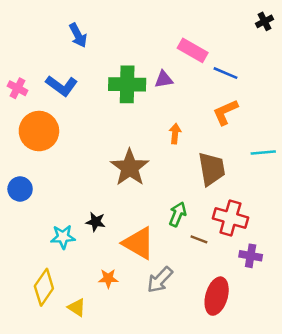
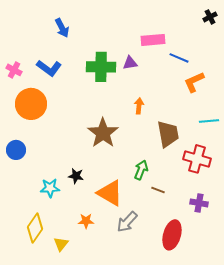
pink rectangle: (193, 50) -> (153, 40), turned -35
orange L-shape: (225, 112) -> (194, 82), moved
red cross: (230, 218) -> (197, 159), moved
yellow triangle: (77, 307) -> (61, 244), turned 35

